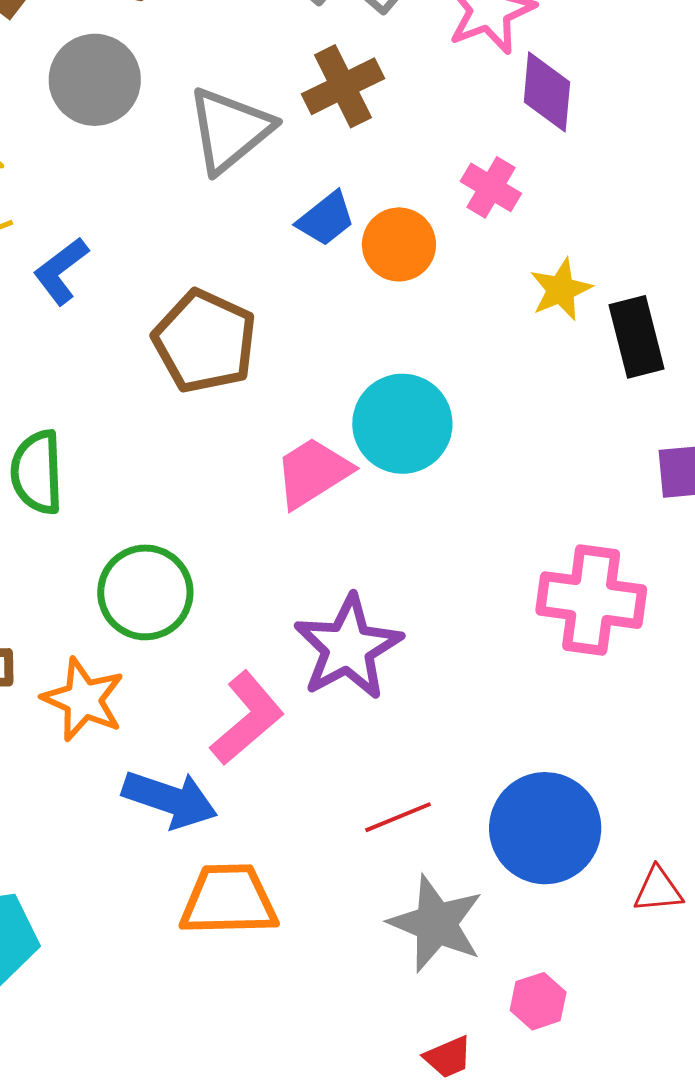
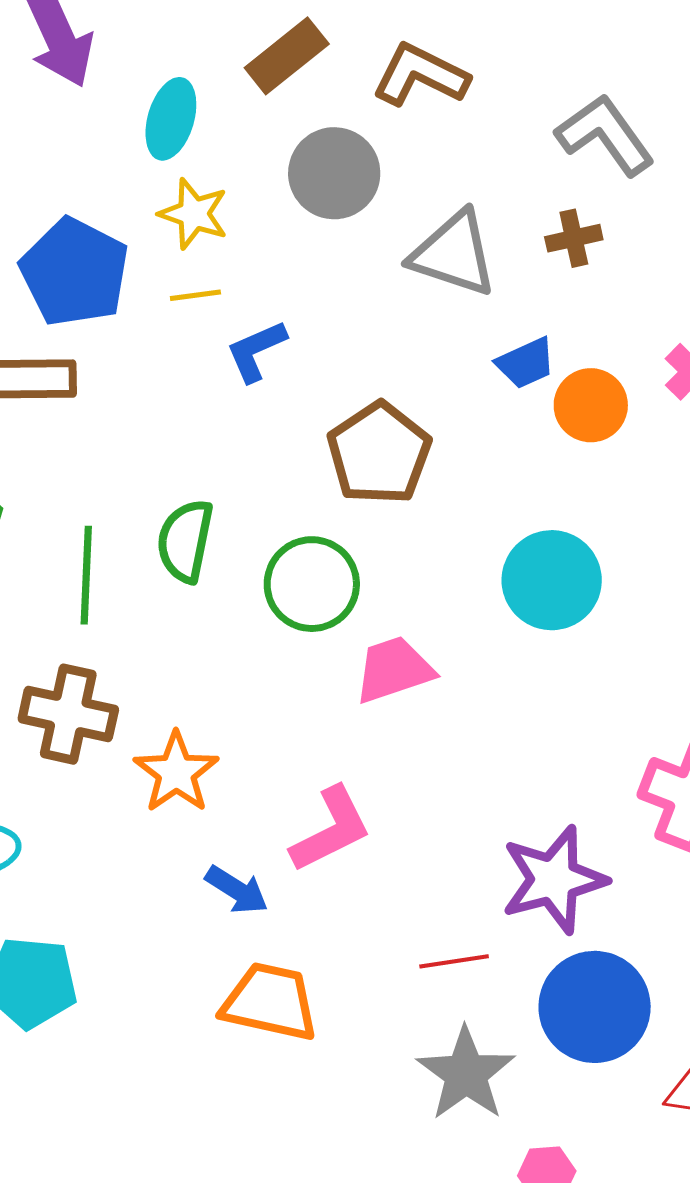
brown cross: (343, 86) -> (574, 238), size x0.7
gray triangle: (230, 130) -> (454, 254), turned 44
pink trapezoid: (313, 473) -> (394, 670), moved
green circle: (145, 592) -> (312, 584), moved
purple star: (348, 647) -> (554, 880), moved
blue arrow: (170, 799) -> (237, 890), size x0.7

